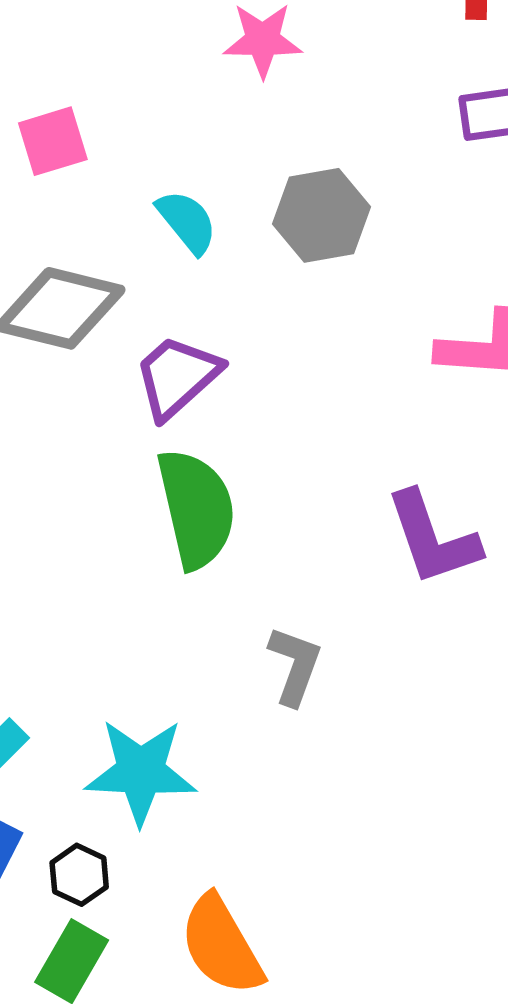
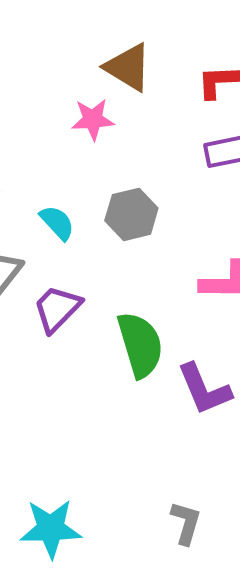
green semicircle: (196, 509) -> (140, 345), moved
gray L-shape: (295, 666) -> (186, 523), moved

